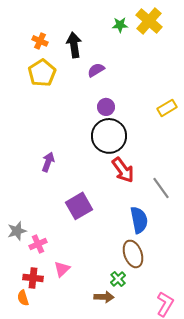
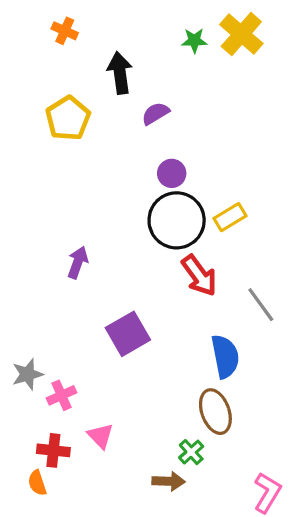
orange cross: (40, 41) -> (65, 31), moved
yellow rectangle: (167, 108) -> (230, 217), moved
pink triangle: (62, 269) -> (100, 436), turned -30

